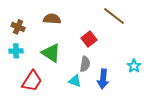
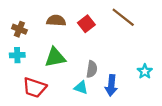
red square: (89, 39) -> (86, 24), moved
green triangle: (51, 53) -> (55, 57), turned -45
red trapezoid: (32, 81) -> (35, 88), turned 75

